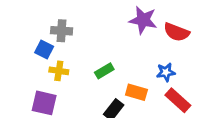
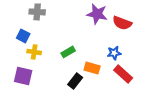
gray cross: (62, 31) -> (37, 12), moved

